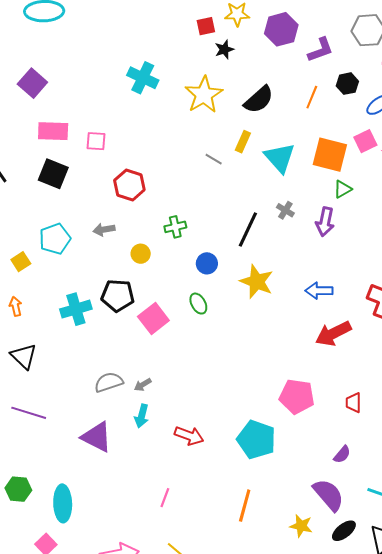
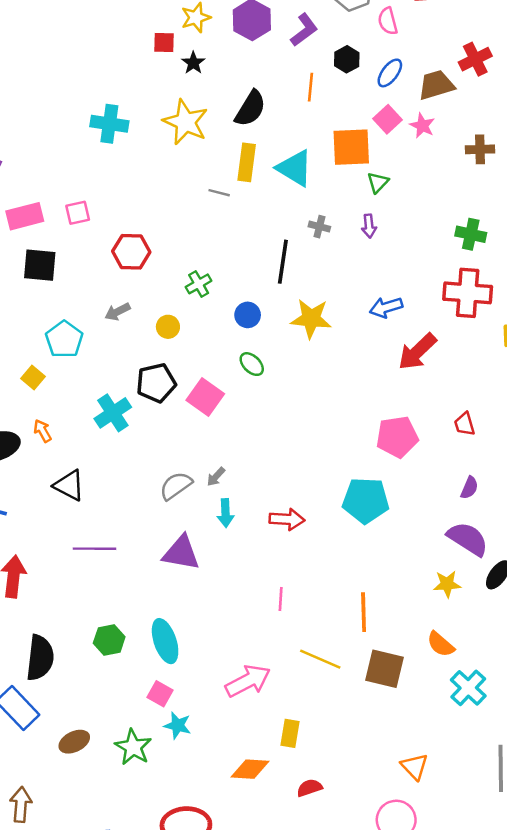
red square: (206, 26) -> (164, 42), turned 30
yellow rectangle: (243, 142) -> (247, 162), size x1.4
purple arrow: (325, 222) -> (369, 226), size x0.7
orange line: (245, 506) -> (364, 612), moved

